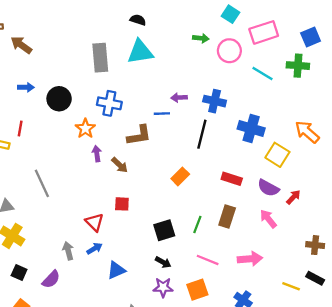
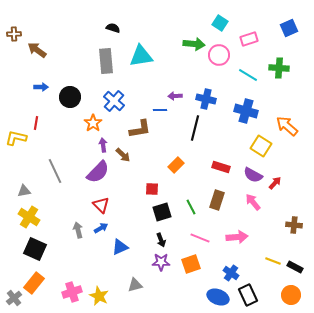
black semicircle: (138, 20) -> (113, 28), moved
pink rectangle: (264, 32) -> (249, 39), size x0.7
blue square: (311, 37) -> (289, 28), moved
green arrow: (201, 38) -> (194, 44), size x1.5
blue cross: (109, 103) -> (114, 101), turned 30
blue cross: (251, 128) -> (246, 111), moved
red square: (122, 204) -> (152, 189), moved
green line: (197, 224) -> (191, 207), turned -49
black arrow: (163, 262) -> (161, 240), turned 40
black square: (19, 273) -> (35, 249), size x1.6
black rectangle: (315, 278) -> (295, 267), moved
purple semicircle: (51, 279) -> (98, 172), moved, size x1.4

